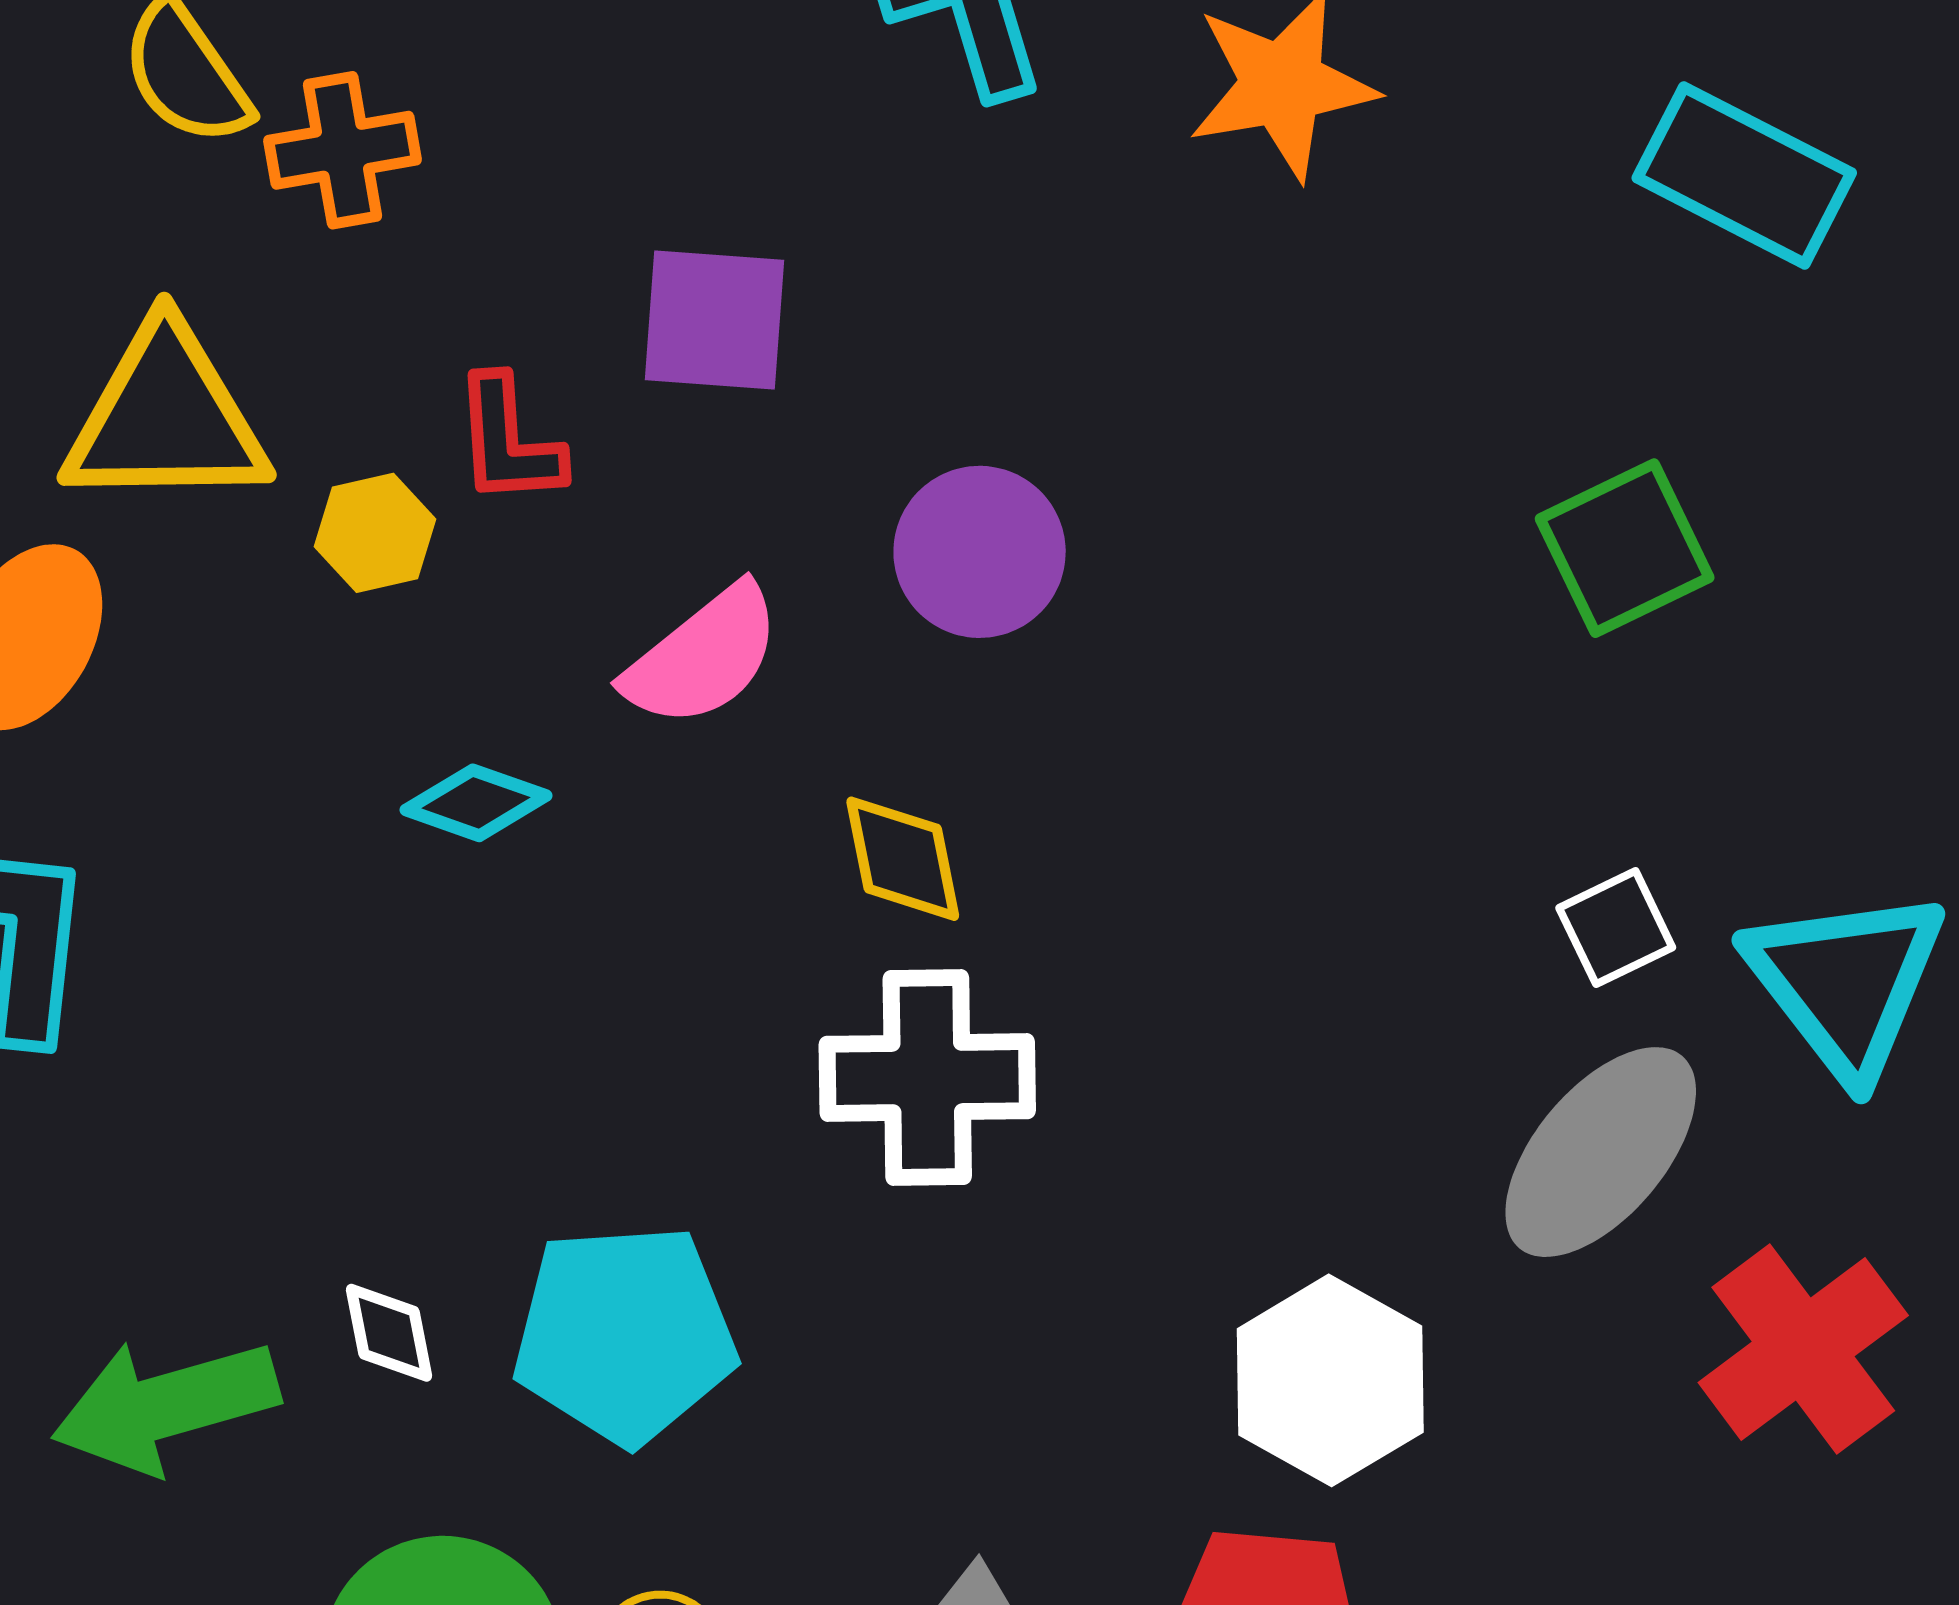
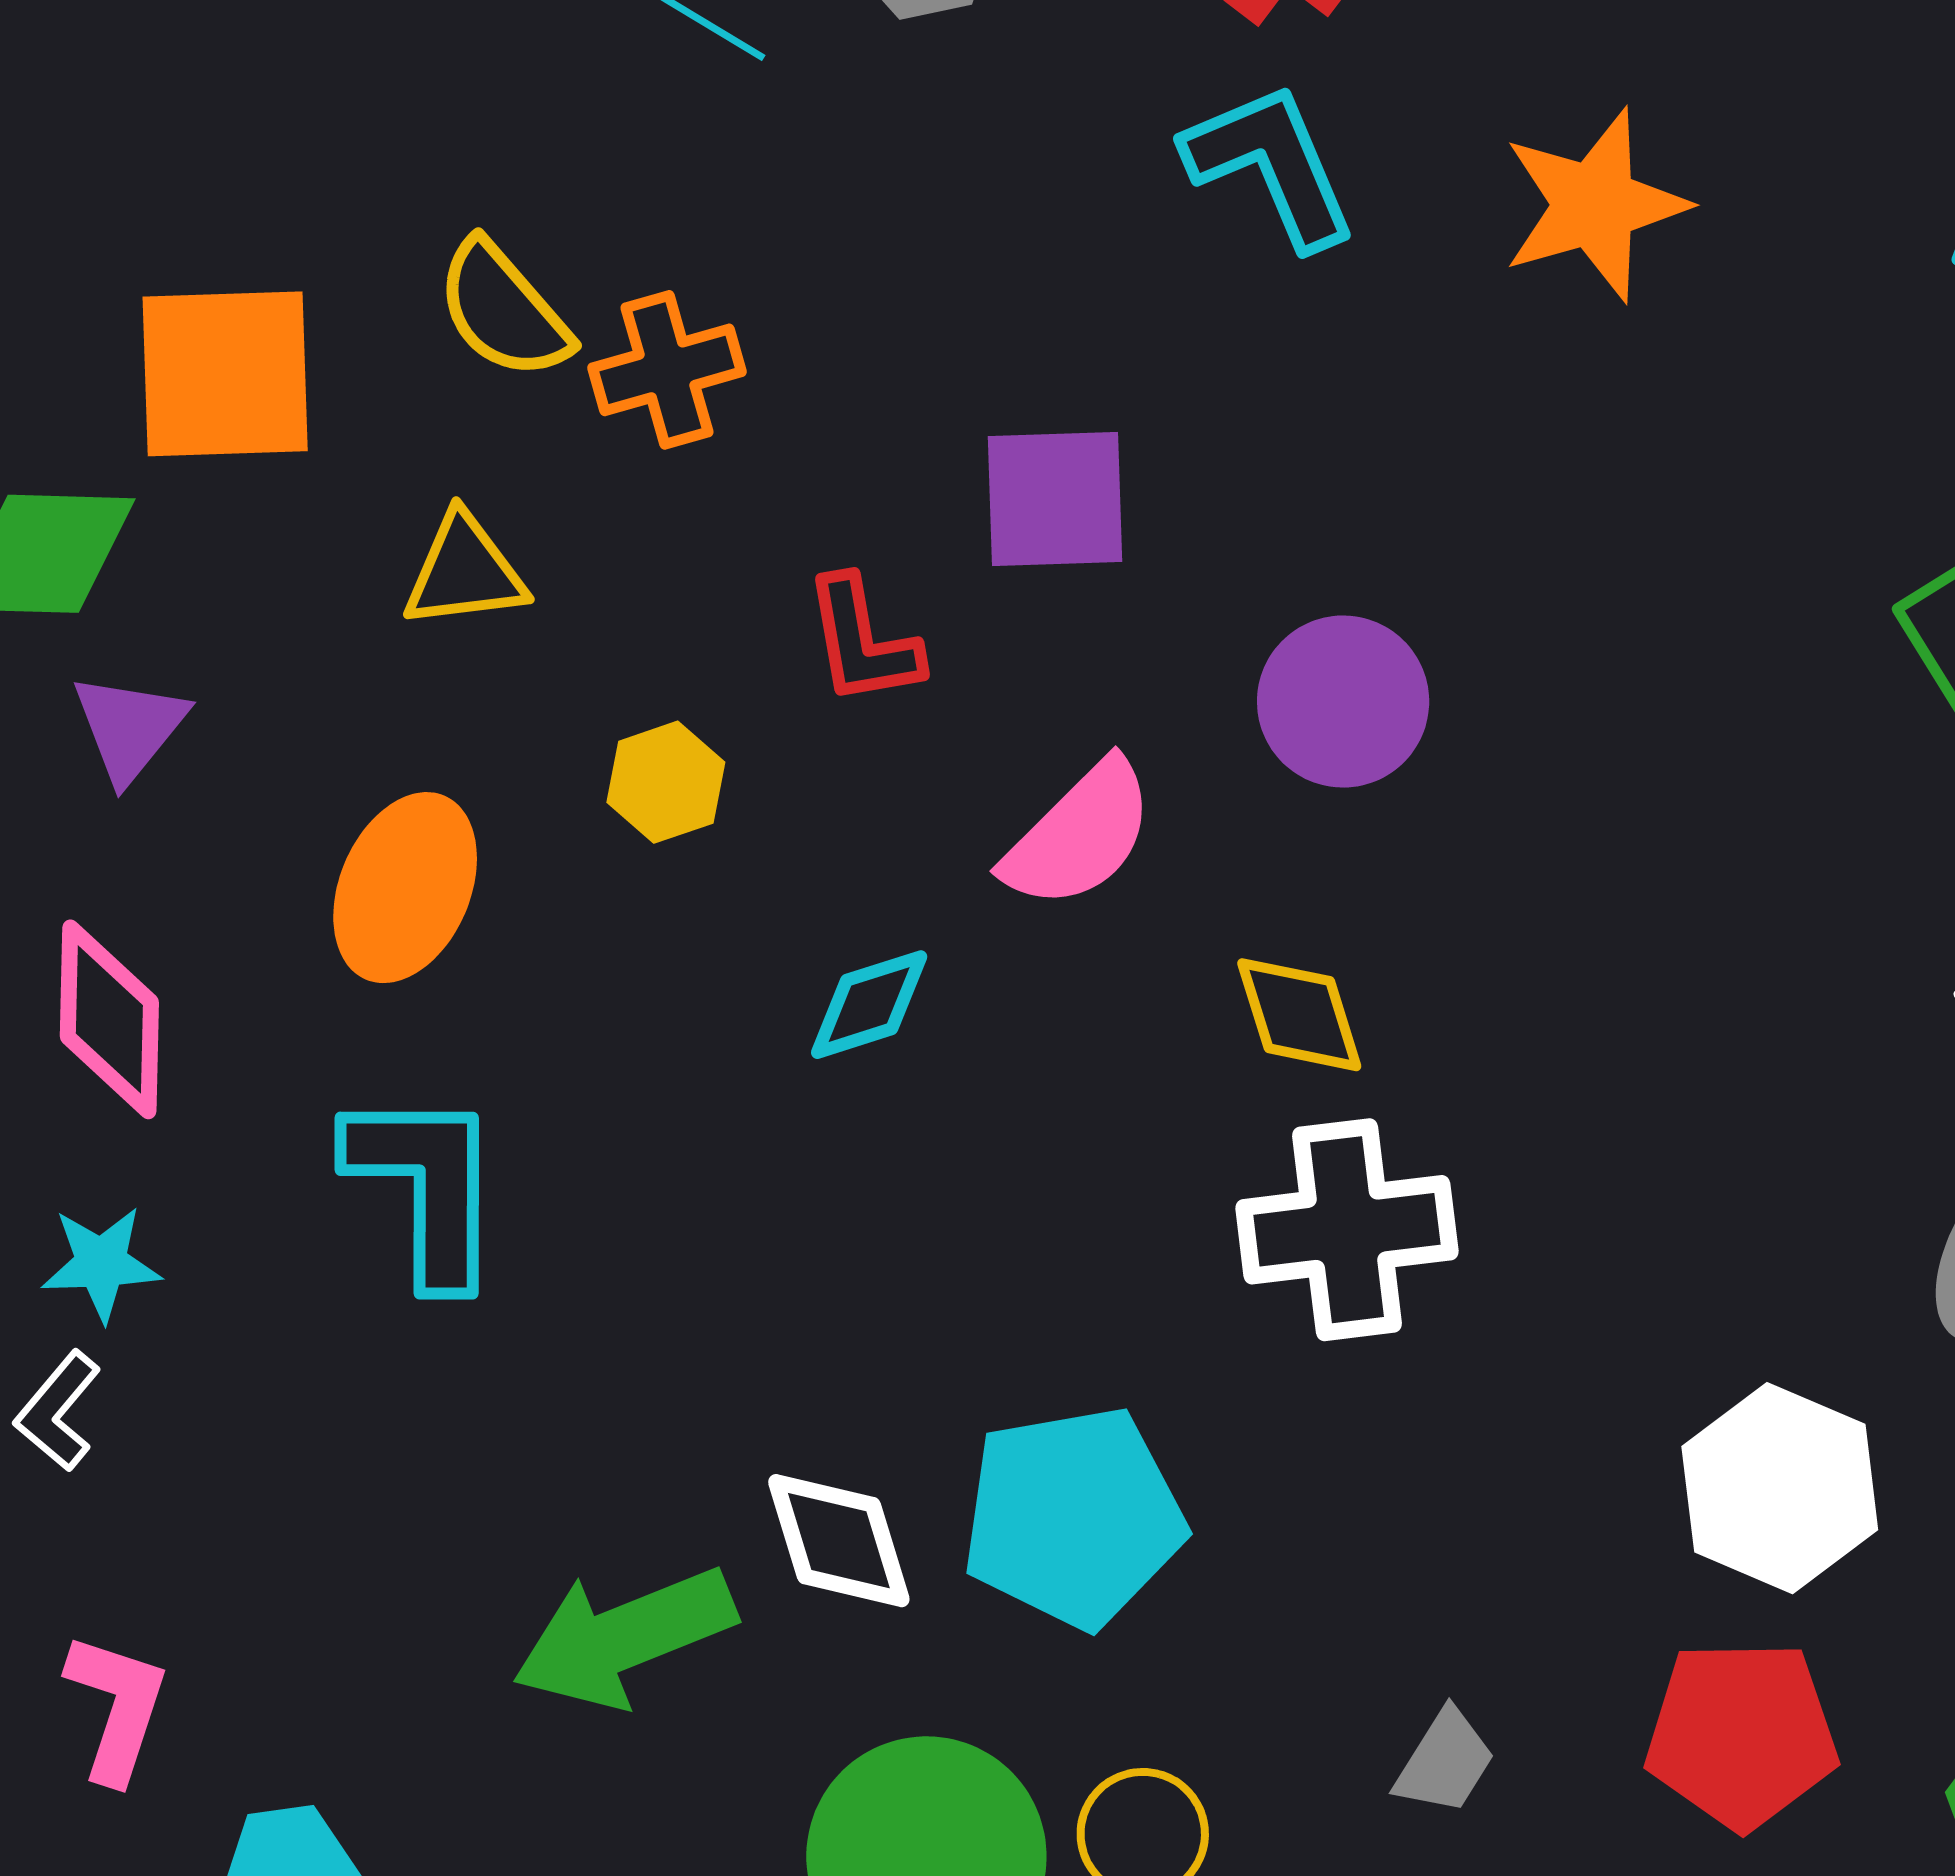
yellow triangle: (166, 418) -> (465, 572), moved, size x0.6
yellow hexagon: (375, 533) -> (666, 782), moved
cyan diamond: (476, 803) -> (869, 1005), turned -31
white diamond: (389, 1333) -> (839, 1541), size x1.5

